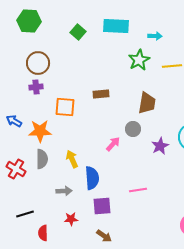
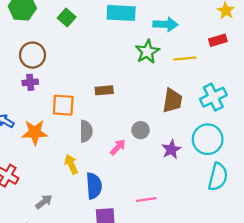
green square: (78, 32) -> (67, 18), moved
cyan arrow: (155, 36) -> (166, 24), size x1.5
brown trapezoid: (147, 103) -> (172, 101), moved
gray semicircle: (42, 159) -> (86, 131), moved
gray arrow: (64, 191) -> (44, 202), moved, turned -35

